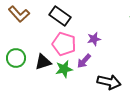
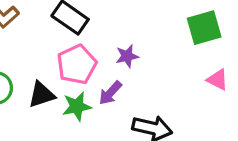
pink pentagon: (64, 44) -> (77, 64), turned 30

